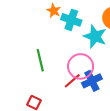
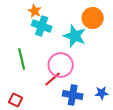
cyan cross: (71, 20) -> (42, 26), moved
blue cross: (92, 81) -> (73, 95), moved, turned 36

